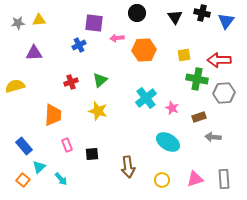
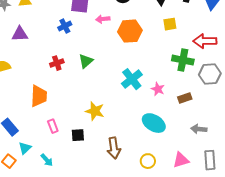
yellow square: (184, 55) -> (170, 24), moved
yellow star: (98, 111) -> (95, 111), moved
gray arrow: (213, 137) -> (199, 129), moved

